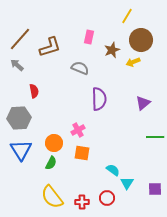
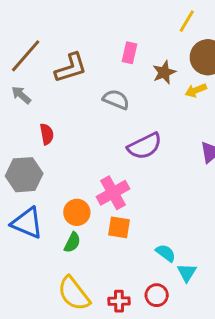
purple semicircle: (99, 99) -> (145, 146), turned 65
pink cross: (78, 130) -> (113, 193), size x1.5
blue triangle: (21, 150) -> (27, 223), turned -35

